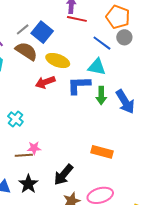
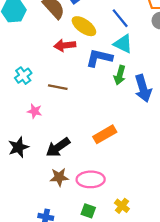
blue line: (102, 43) -> (120, 18), moved
orange rectangle: (102, 152) -> (105, 134), turned -60
brown line: (24, 155) -> (58, 87), moved

